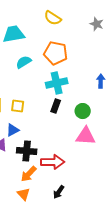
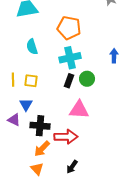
cyan semicircle: (24, 62) -> (32, 47), moved, turned -77
green circle: (83, 111) -> (87, 79), moved
blue triangle: (13, 130) -> (26, 105), turned -32
pink triangle: (86, 136) -> (79, 110), moved

